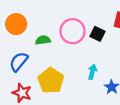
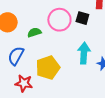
cyan arrow: (92, 72) -> (84, 53), size x1.5
yellow pentagon: (51, 81) -> (48, 68), turned 30

